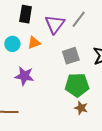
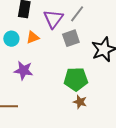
gray square: (71, 56) -> (71, 38), moved

